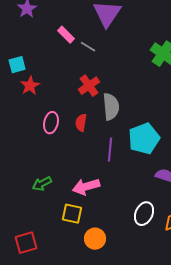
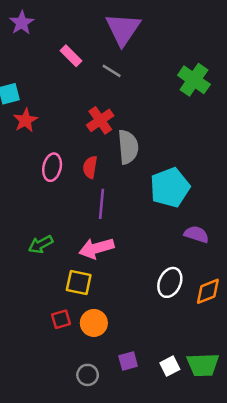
gray line: (88, 47) -> (112, 71), moved
purple line: (110, 150) -> (101, 204), moved
orange circle: (95, 239) -> (94, 323), moved
red square: (26, 243) -> (61, 319), moved, size x0.7

